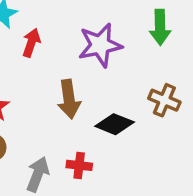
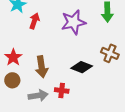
brown arrow: (69, 99) -> (42, 67), moved
gray arrow: (38, 174) -> (38, 96), turned 60

